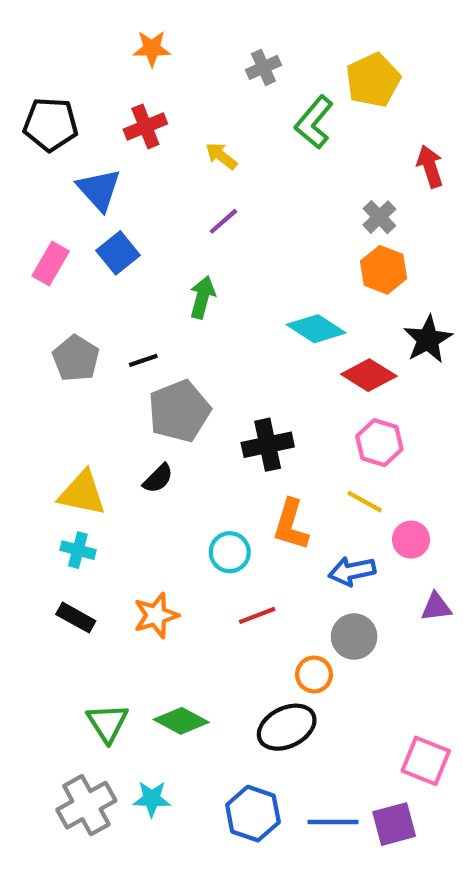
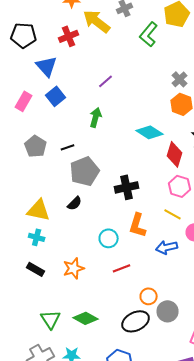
yellow arrow: (221, 156) -> (97, 21), moved, size x1.8
red diamond: (369, 375) -> (175, 154), turned 75
gray circle: (354, 637) -> (168, 311), moved

